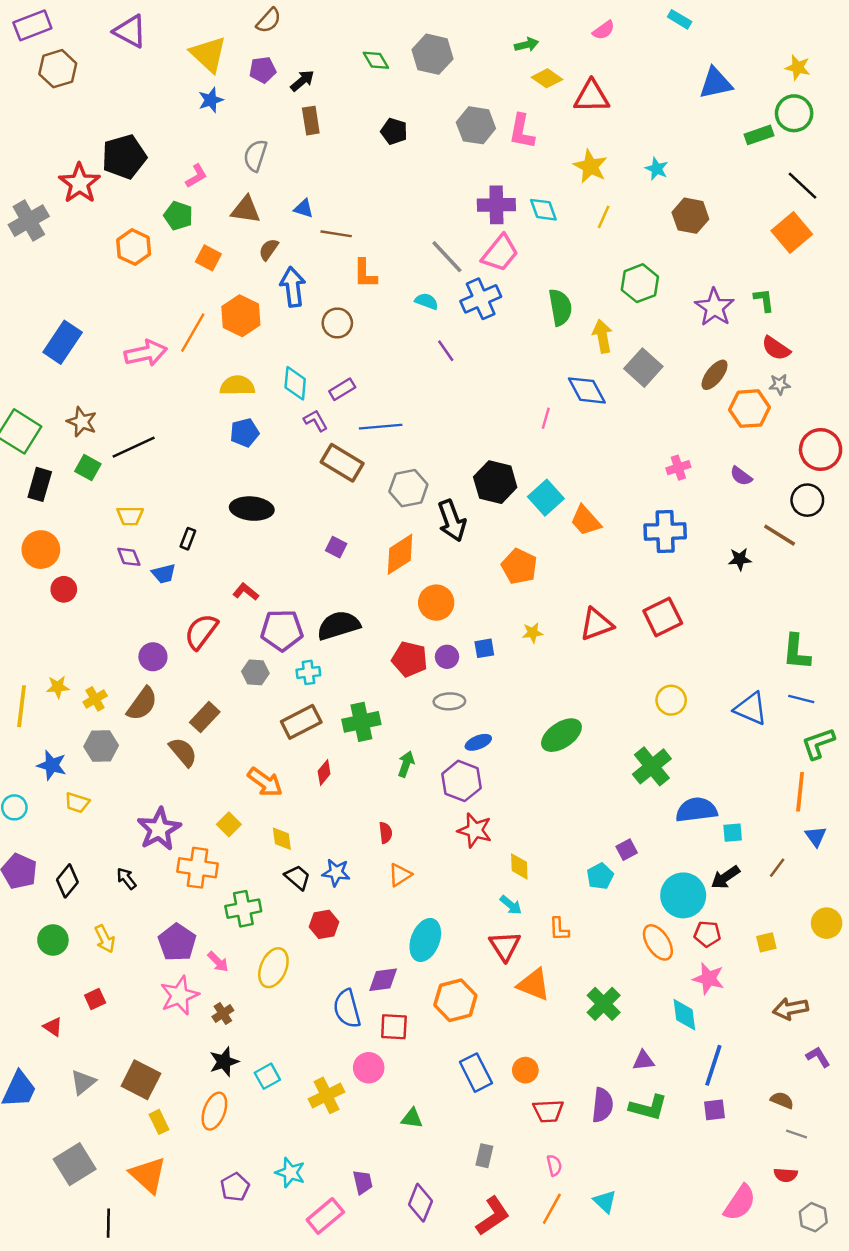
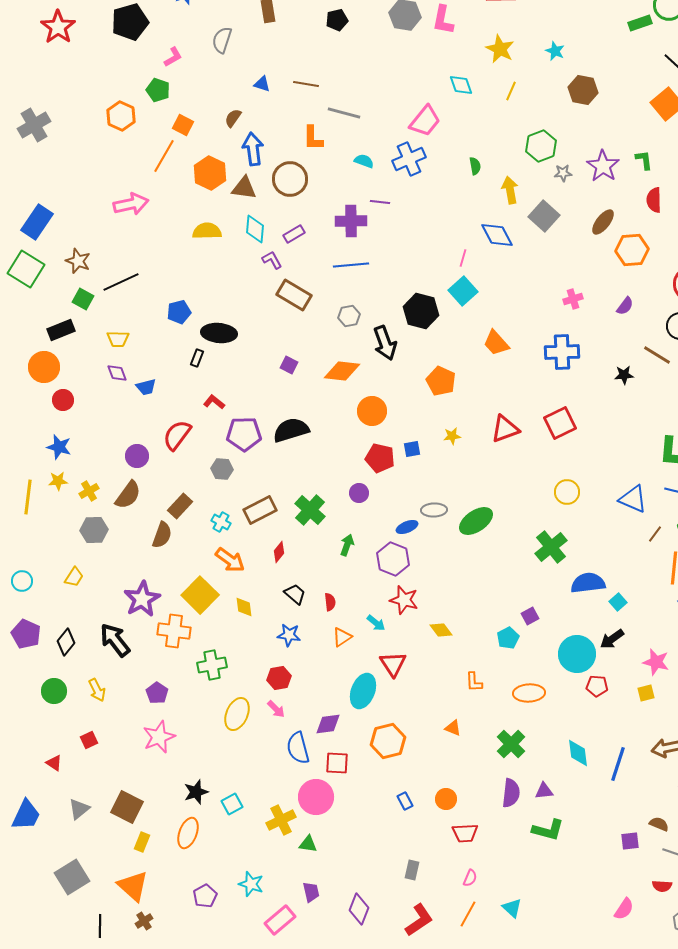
black pentagon: (394, 131) -> (337, 20), turned -30
black pentagon: (124, 157) -> (130, 22), moved
red star: (79, 183) -> (58, 27), moved
purple cross: (496, 205) -> (351, 221), moved
brown triangle: (246, 210) -> (244, 188), moved
gray cross: (29, 221) -> (34, 125), moved
brown line: (336, 234) -> (306, 84), moved
gray line: (447, 257) -> (344, 113), moved, turned -32
green semicircle: (560, 307) -> (475, 166), size x0.6
brown circle: (337, 323) -> (290, 179), size x1.4
orange line: (193, 333) -> (164, 156), moved
blue rectangle: (63, 342) -> (37, 222), moved
red semicircle: (776, 348) -> (654, 200), turned 55
purple line: (446, 351) -> (380, 202), turned -48
gray star: (780, 384) -> (563, 173), moved
blue line: (381, 427) -> (351, 265), moved
blue pentagon: (245, 433) -> (179, 312), moved
purple semicircle: (741, 476) -> (625, 306), turned -90
black rectangle: (40, 484) -> (61, 330), moved, turned 52
gray hexagon: (408, 488) -> (349, 316), size x0.7
cyan square: (546, 498) -> (463, 291), moved
black rectangle: (188, 539) -> (197, 358), moved
orange diamond: (400, 554) -> (342, 371), turned 39
purple circle: (447, 657) -> (359, 493), moved
red pentagon: (410, 659) -> (380, 458), moved
cyan cross: (308, 672) -> (221, 522), moved, turned 36
gray ellipse: (449, 701) -> (434, 510), moved
green cross: (361, 722) -> (310, 510), turned -36
brown semicircle: (183, 752) -> (162, 535), turned 60
blue star: (52, 765) -> (59, 447), moved
yellow trapezoid: (77, 803) -> (74, 577), turned -75
yellow square: (229, 824) -> (200, 595), size x1.8
cyan square: (733, 833) -> (618, 602), turned -36
yellow diamond: (519, 866) -> (441, 630), turned -35
brown line: (777, 868) -> (655, 534), moved
black trapezoid: (298, 877) -> (295, 594), moved
black arrow: (126, 879) -> (115, 640), size x1.8
cyan arrow: (511, 905) -> (376, 623), moved
purple pentagon: (177, 942) -> (157, 693), size x0.7
orange ellipse: (658, 942) -> (529, 693), moved, turned -60
red triangle: (505, 946) -> (393, 664), moved
pink arrow: (218, 962) -> (276, 709), moved
pink star: (708, 979) -> (656, 662), moved
orange triangle: (534, 985) -> (453, 728), size x0.6
brown cross: (223, 1013) -> (144, 921), moved
blue line: (713, 1065) -> (618, 764), moved
pink circle: (369, 1068) -> (316, 797), size x1.4
blue rectangle: (476, 1073) -> (405, 801), size x0.6
purple semicircle: (602, 1105) -> (511, 793), moved
purple square: (715, 1110) -> (630, 841), moved
green triangle: (412, 1118) -> (308, 844), moved
yellow rectangle: (159, 1122) -> (142, 842), turned 48
pink semicircle: (554, 1165) -> (470, 878), turned 36
pink semicircle: (740, 1203) -> (624, 909), size x0.7

